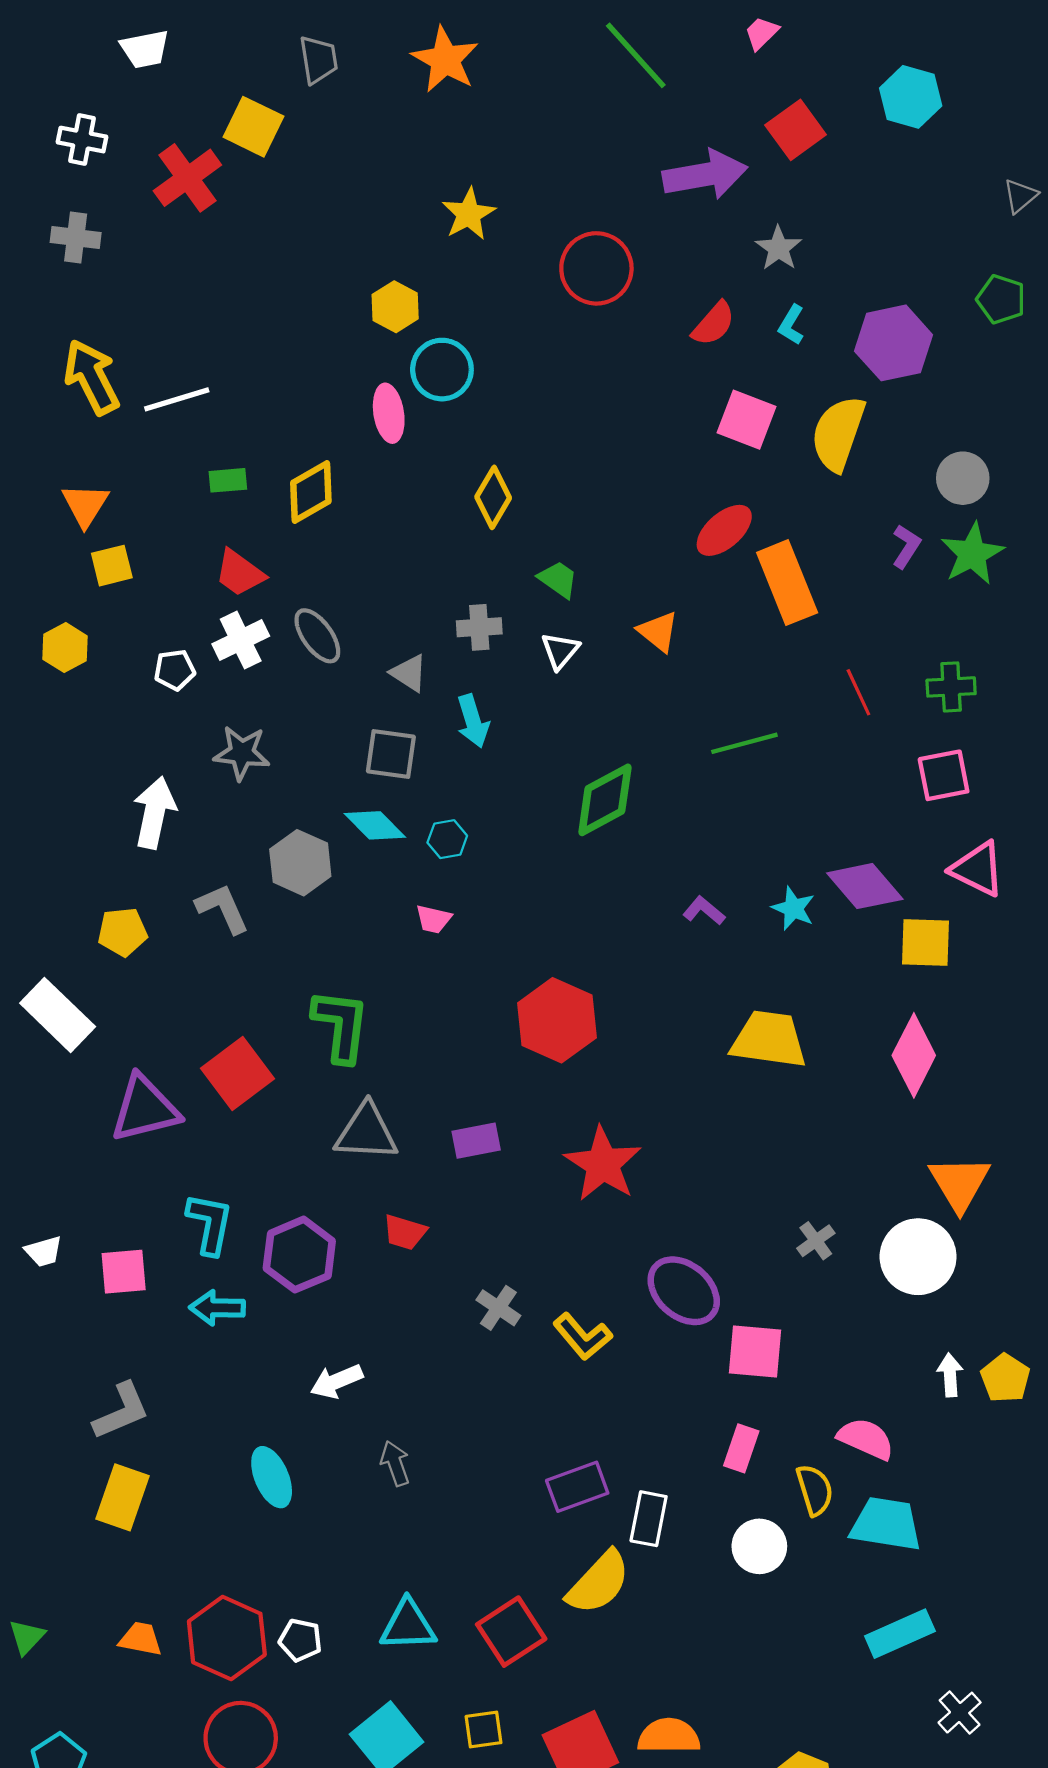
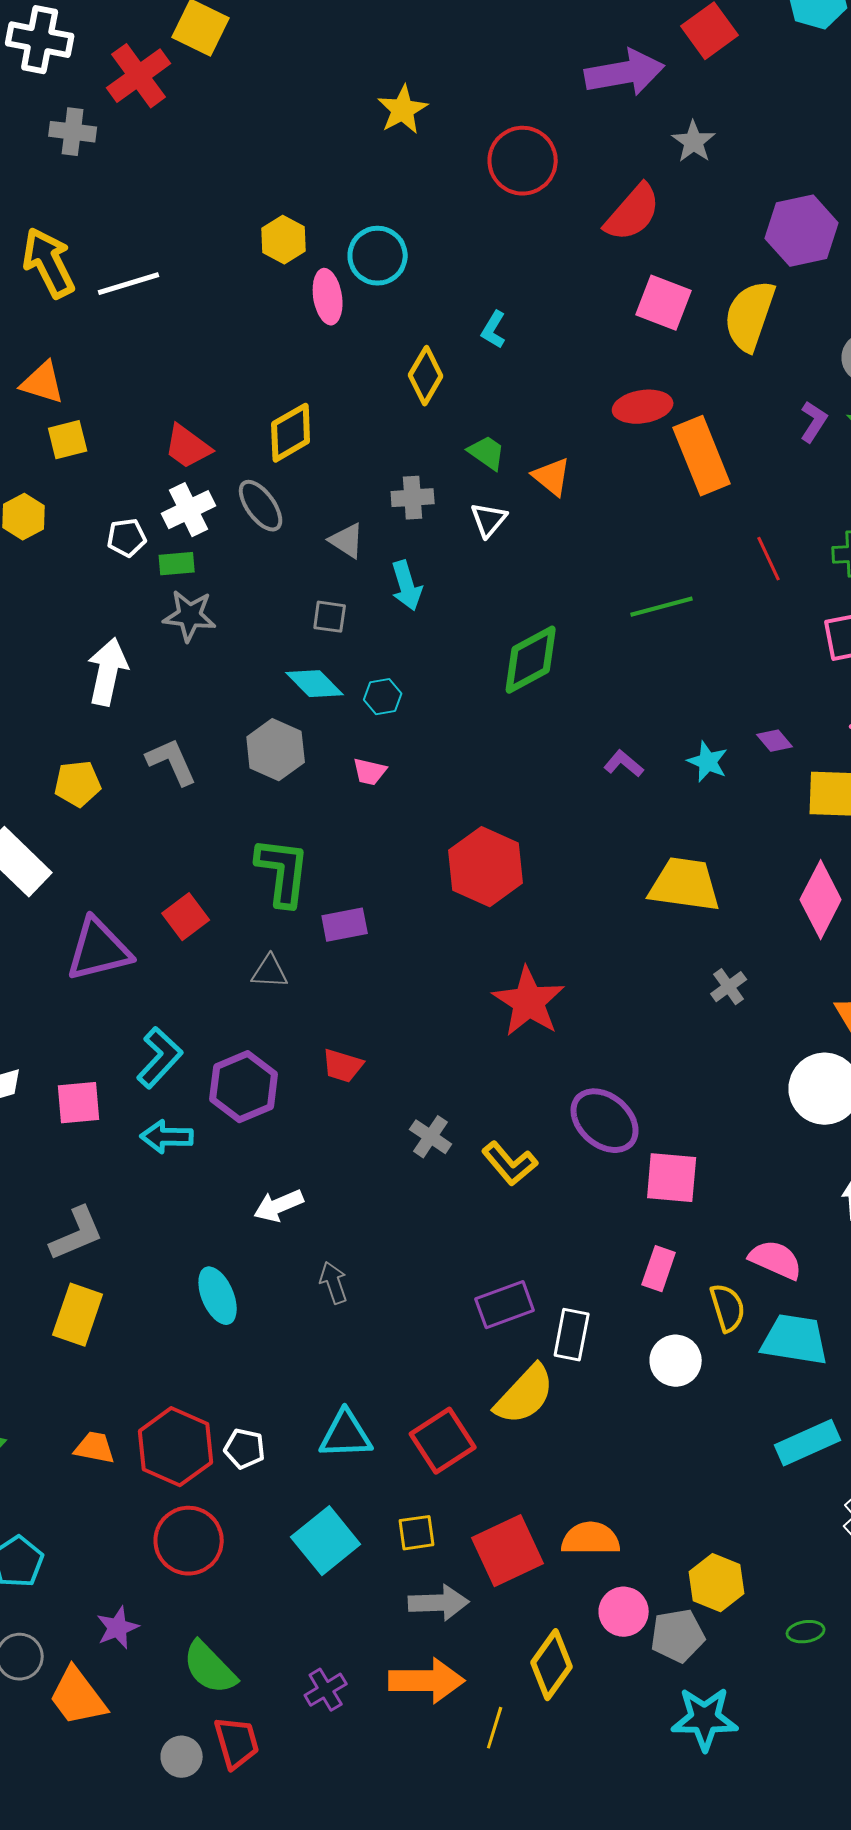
white cross: (82, 140) -> (40, 40), size x1.4
gray cross: (76, 237) -> (73, 132), moved
yellow hexagon: (395, 307) -> (284, 240), moved
red semicircle: (714, 324) -> (633, 213), size x1.4
cyan L-shape: (791, 325) -> (494, 330), moved
green rectangle: (228, 480) -> (177, 564), moved
yellow diamond: (311, 492) -> (291, 433), moved
orange triangle: (85, 505) -> (43, 383), turned -45
red ellipse: (724, 530) -> (643, 407), turned 32
orange triangle: (658, 632) -> (552, 477), moved
gray square: (391, 754) -> (330, 617), size x0.7
gray hexagon: (300, 863) -> (276, 750), moved
purple diamond: (865, 886) -> (775, 741), size x0.5
red square: (237, 1074) -> (186, 917), size x0.7
gray triangle: (366, 1132) -> (270, 972), moved, size x0.6
purple rectangle: (476, 1141) -> (345, 925), moved
cyan L-shape: (210, 1224) -> (160, 1058), turned 32
gray cross: (816, 1241) -> (729, 987), moved

